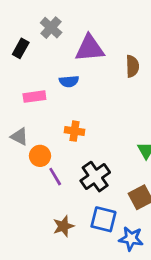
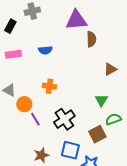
gray cross: (51, 28) -> (32, 11), turned 35
purple triangle: (90, 48) -> (76, 20), moved
pink rectangle: (34, 97) -> (13, 54), moved

